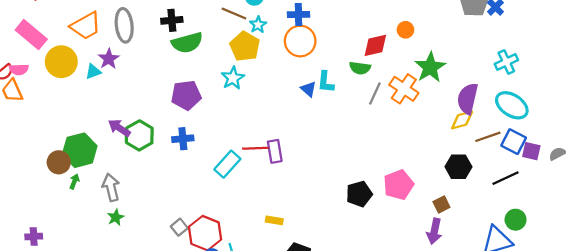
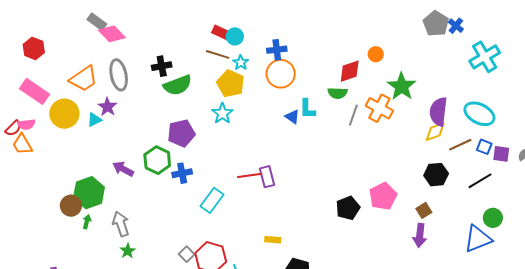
cyan cross: (506, 62) -> (485, 57), moved, size x1.4
green hexagon: (139, 135) -> (157, 160), moved
blue square: (514, 142) -> (484, 147), size x0.7
cyan rectangle: (227, 164) -> (212, 200), moved

